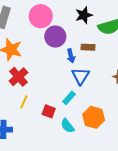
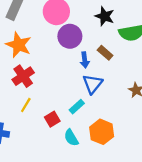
black star: (84, 15) -> (105, 16), turned 30
brown rectangle: (88, 47) -> (105, 53), turned 32
red square: (49, 111) -> (52, 119), turned 32

